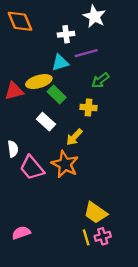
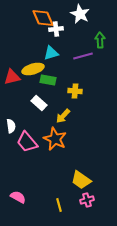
orange diamond: (20, 21) -> (43, 18), moved
purple line: (86, 53) -> (83, 56), moved
green arrow: (100, 80) -> (100, 40), moved, turned 126
green rectangle: (57, 95) -> (48, 80), turned -35
pink semicircle: (21, 233) -> (18, 197), turned 49
yellow line: (86, 237) -> (59, 205), moved

